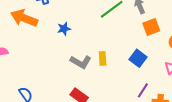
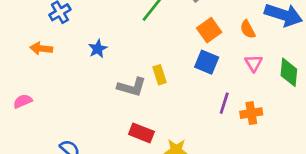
orange arrow: (24, 18) -> (41, 48), size x0.6
orange square: (151, 27) -> (209, 30), moved

